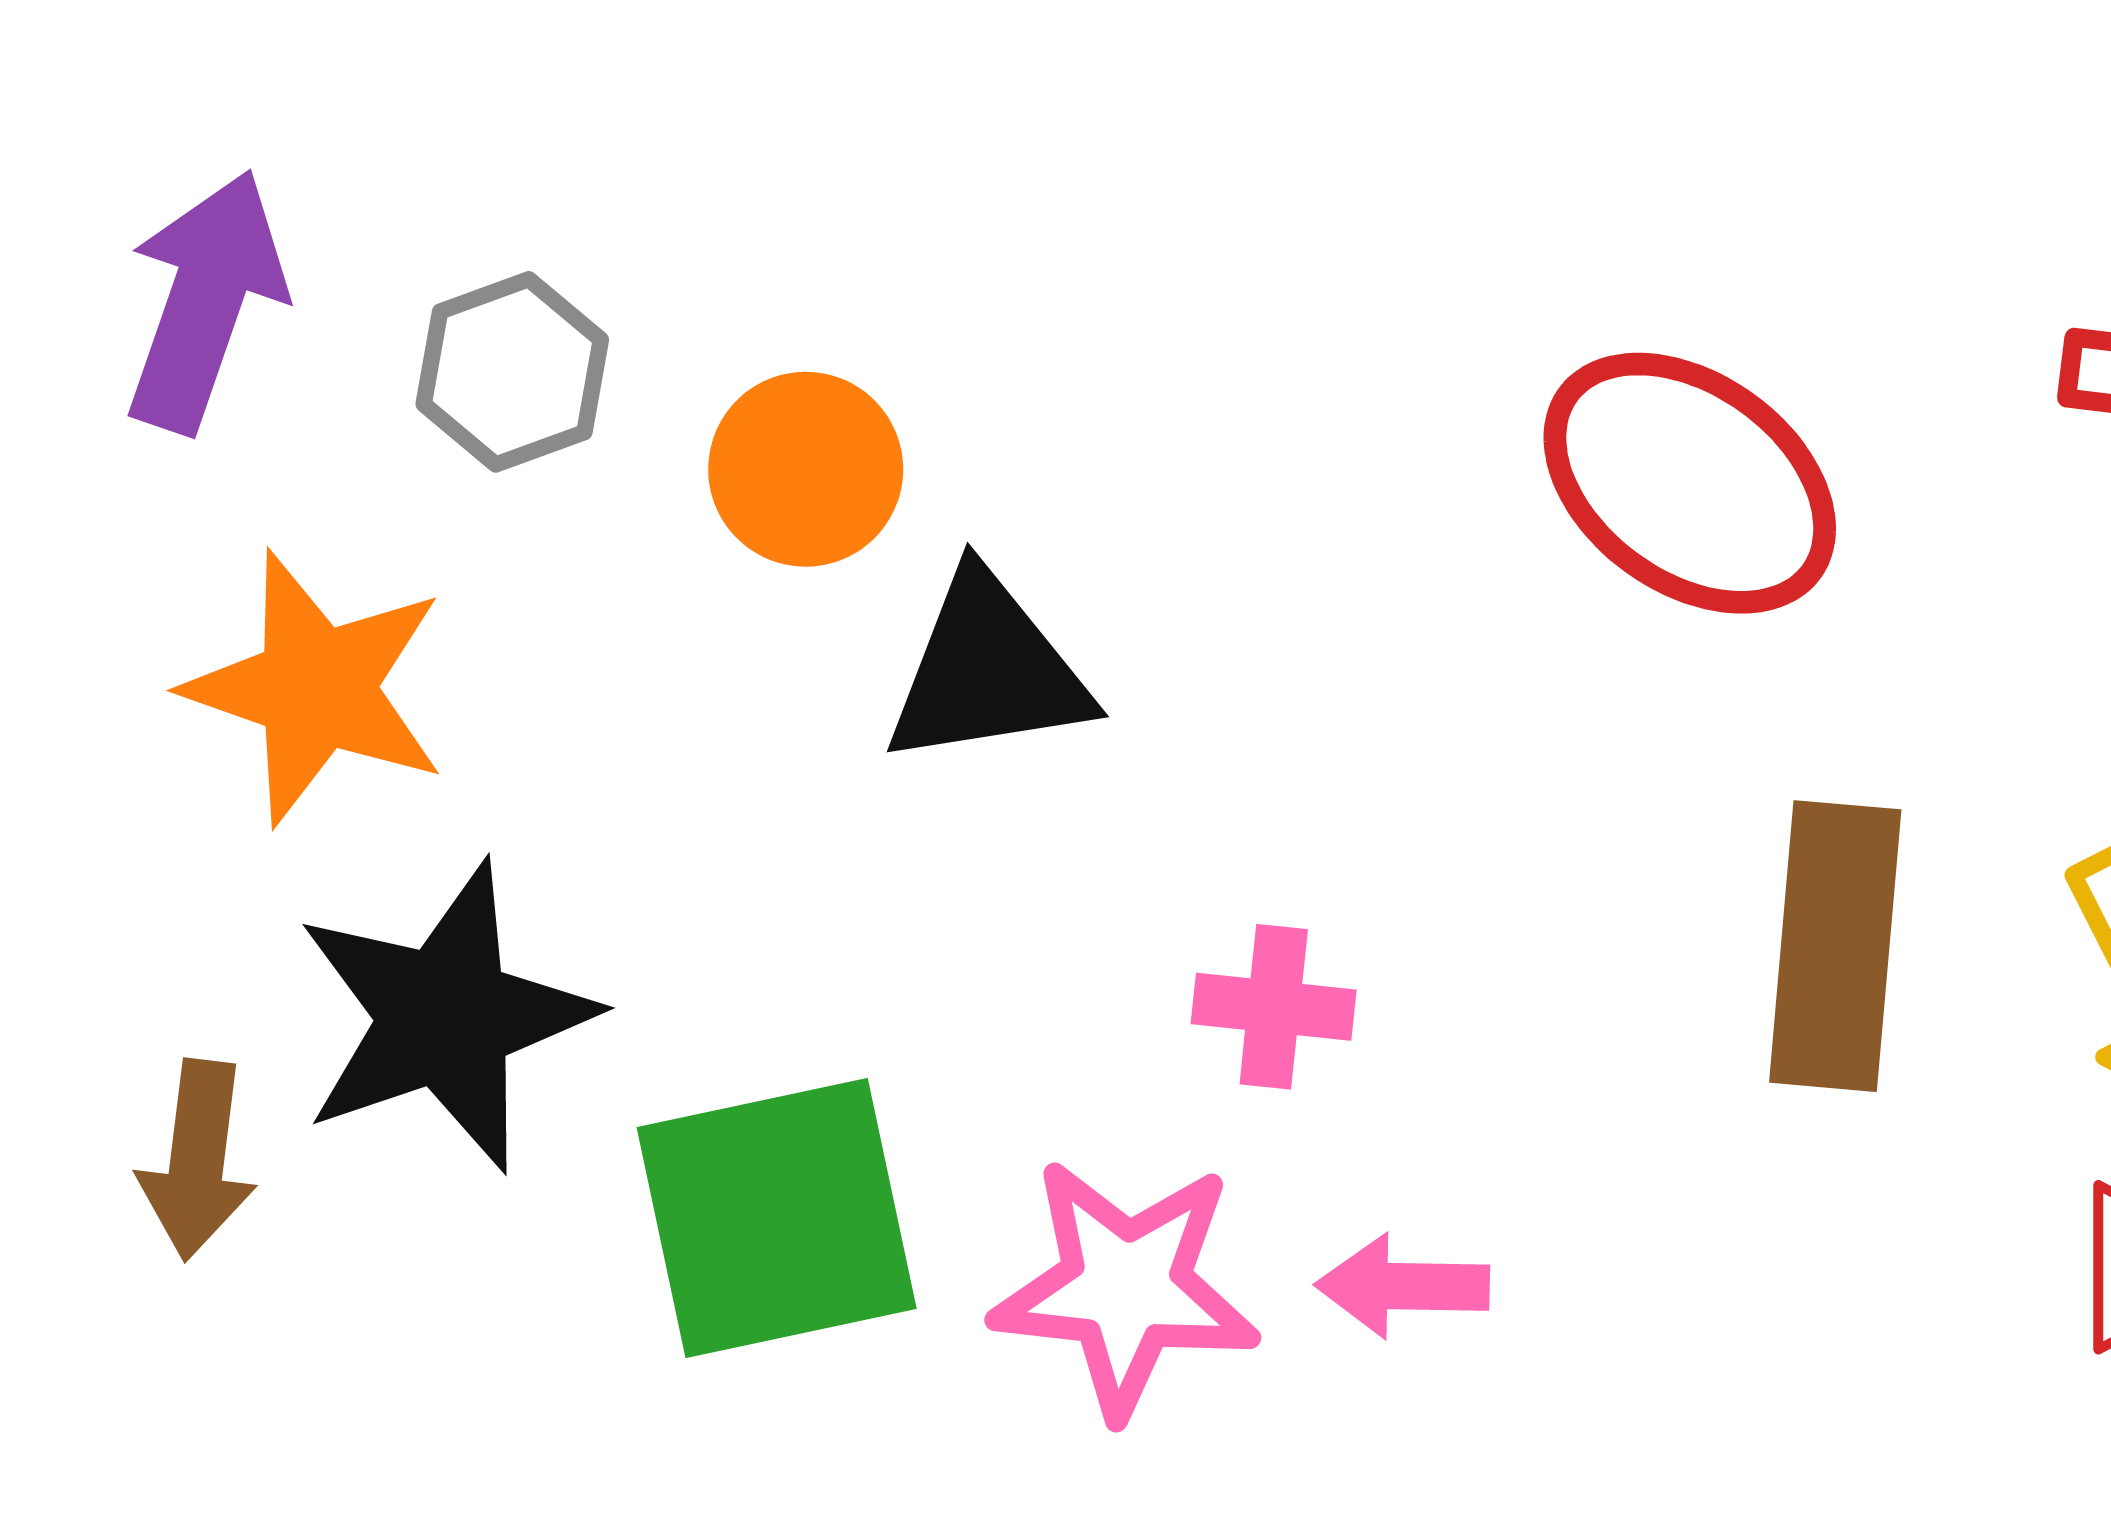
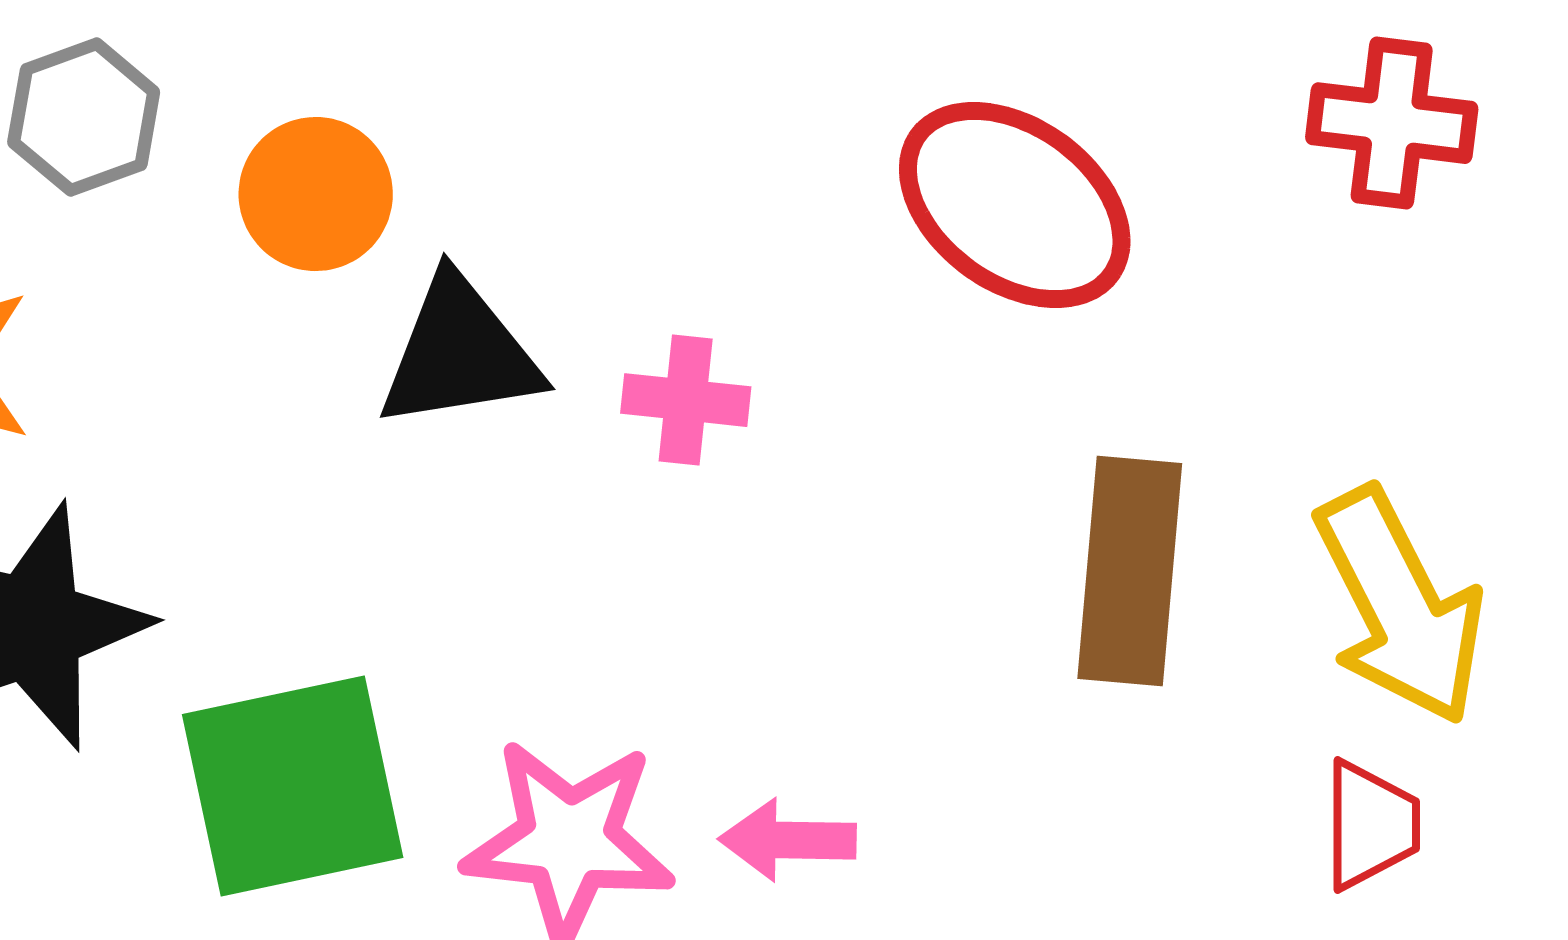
pink cross: (1274, 1007) -> (686, 400), moved

